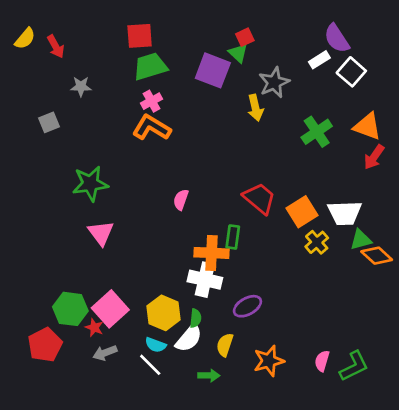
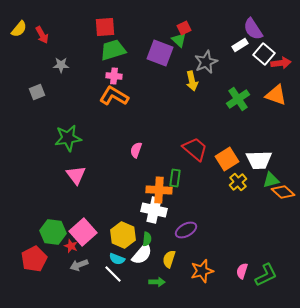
pink cross: (152, 101) -> (114, 76), turned 35
red arrow: (374, 157) -> (281, 63), moved, turned -132

